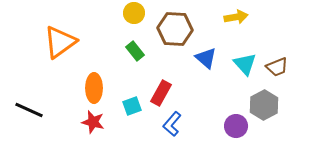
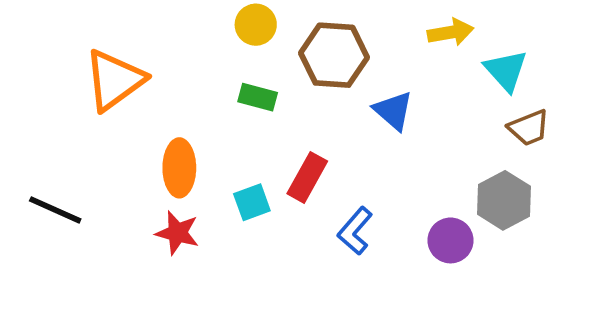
green rectangle: (135, 51) -> (258, 97), turned -36
cyan triangle: (245, 64) -> (506, 70), moved
blue L-shape: (172, 124) -> (355, 231), moved

